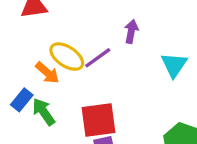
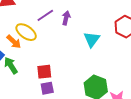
purple line: (98, 58) -> (45, 15), moved
red square: (99, 120) -> (44, 72), size x0.7

